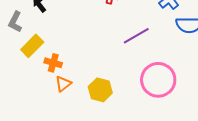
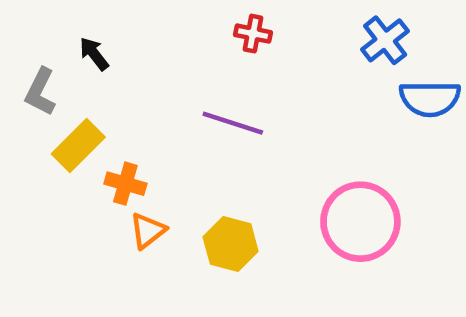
purple line: (136, 36) -> (233, 123), moved, turned 48

